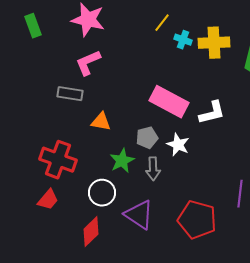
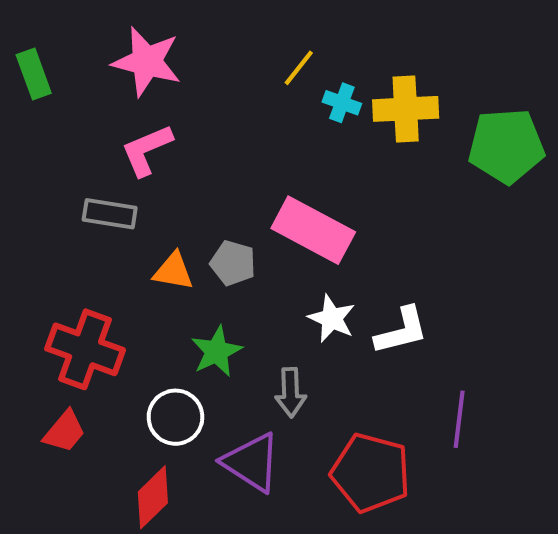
white L-shape: (212, 113) -> (402, 331), moved
gray pentagon: (147, 138) -> (233, 263), moved, turned 30
gray arrow: (153, 169) -> (291, 392), moved

